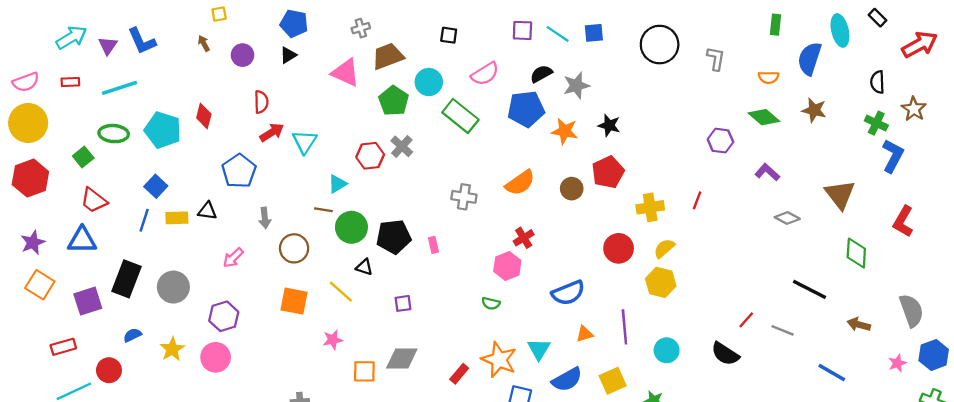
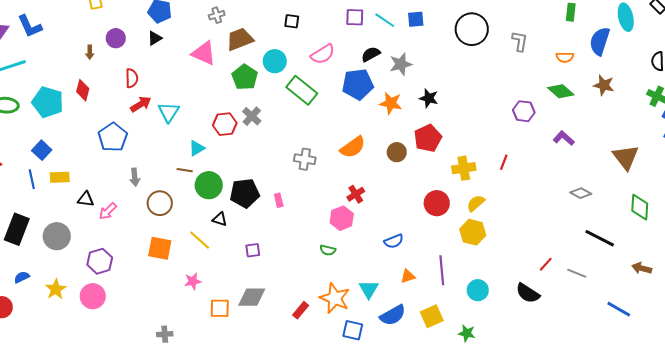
brown arrow: (204, 43) -> (90, 52), moved, turned -152
black triangle: (207, 211) -> (86, 199), moved
gray diamond: (787, 218) -> (581, 193), moved
blue line: (144, 220) -> (32, 179), turned -30
blue semicircle: (568, 293) -> (394, 241), size x0.7

